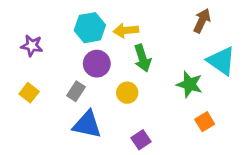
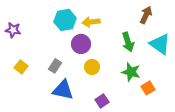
purple star: (32, 46) -> (13, 30), moved
green arrow: (142, 58) -> (128, 42), moved
purple circle: (97, 64) -> (81, 44), moved
green star: (189, 84) -> (131, 72), moved

